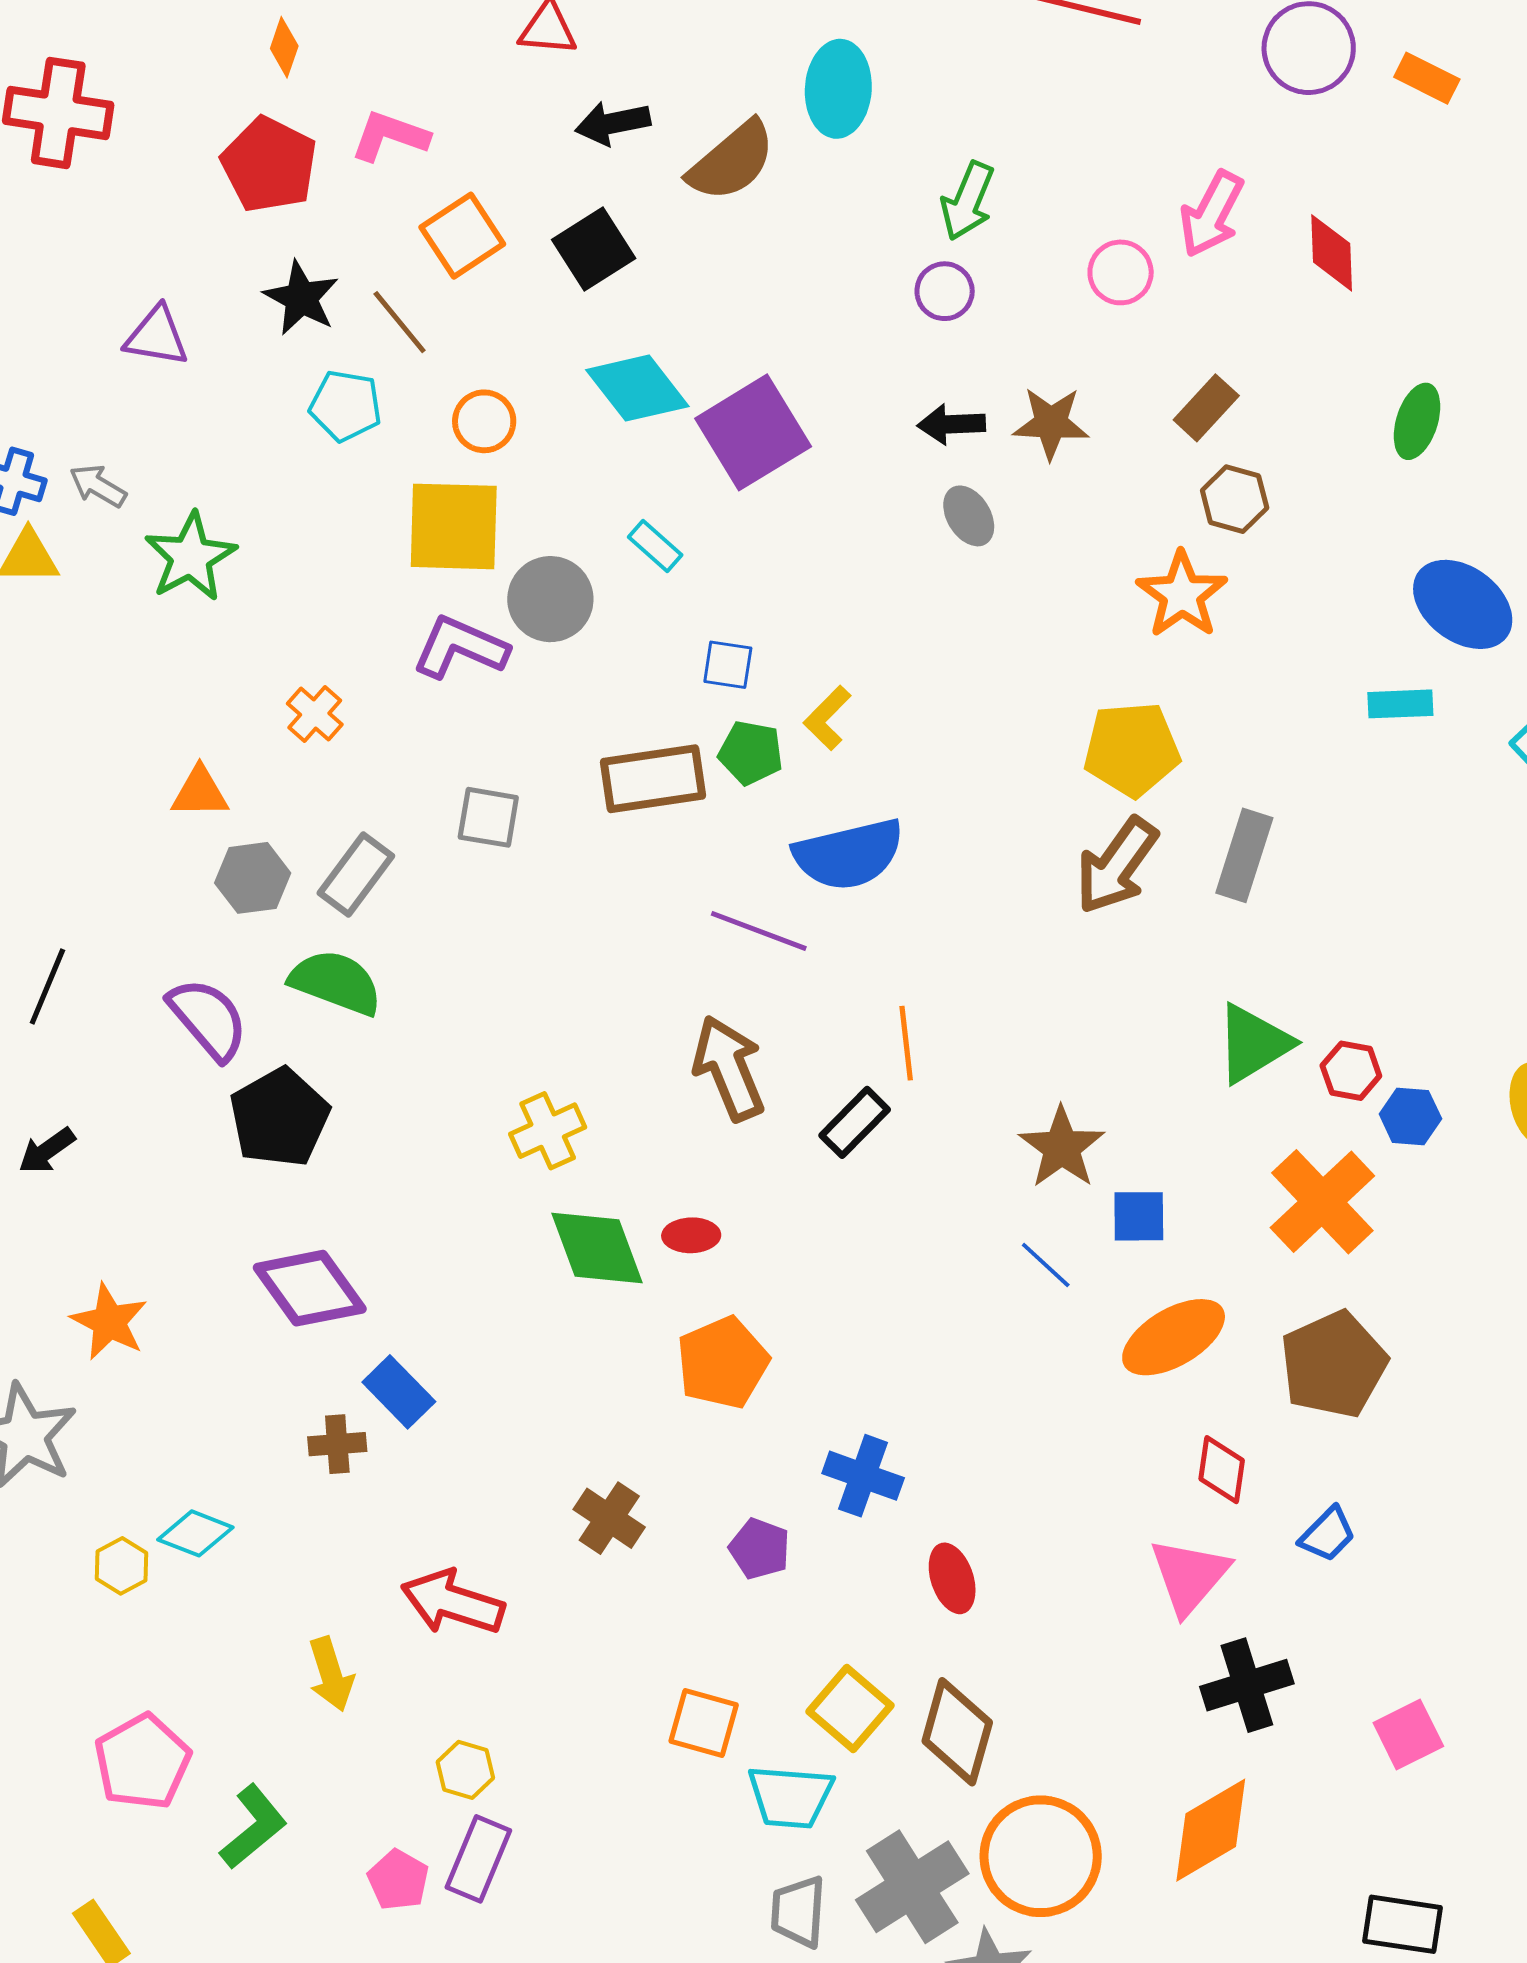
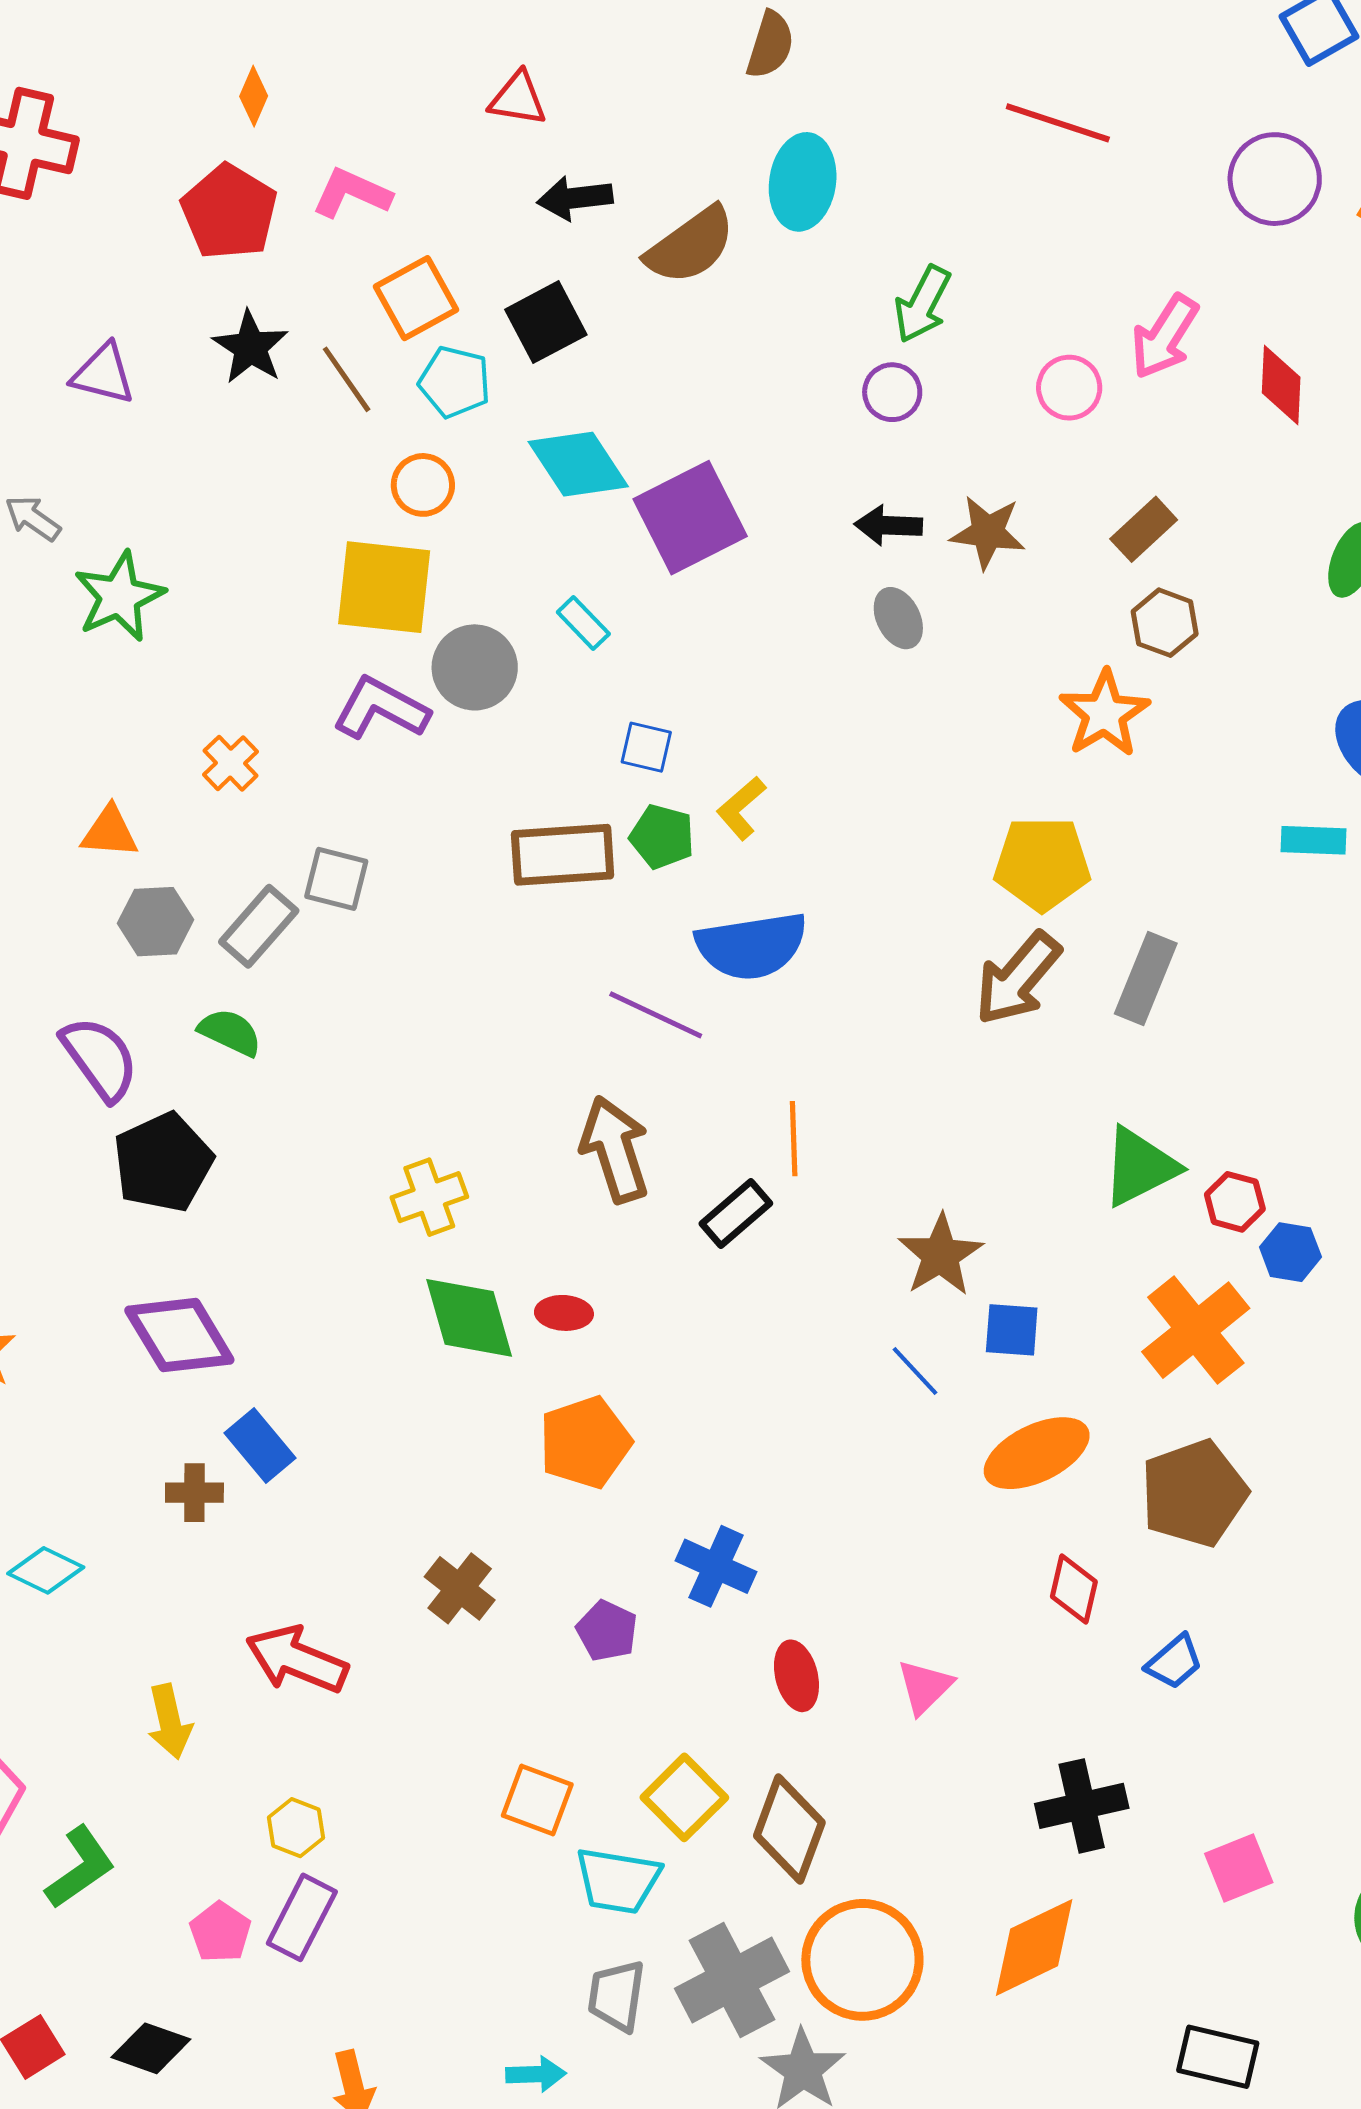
cyan pentagon: (346, 406) -> (455, 382), moved
gray square: (488, 817) -> (336, 879), moved
green semicircle: (336, 982) -> (230, 1032), size x0.7
pink triangle: (1189, 1576) -> (925, 1687), moved, size x0.7

